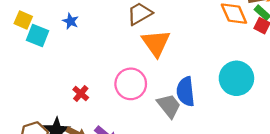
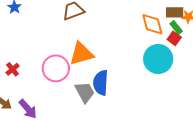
orange triangle: (156, 43) -> (81, 54), moved, turned 40
cyan circle: (236, 78) -> (158, 59), moved

